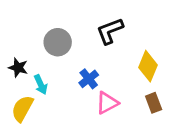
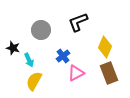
brown rectangle: (154, 103) -> (109, 73), size x1.5
yellow semicircle: (22, 108) -> (34, 81), moved

